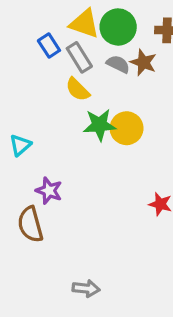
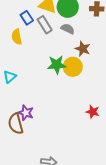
brown star: (143, 62) -> (83, 49), moved
yellow semicircle: (78, 89) -> (17, 37), moved, turned 35
purple star: (49, 191) -> (26, 113), moved

